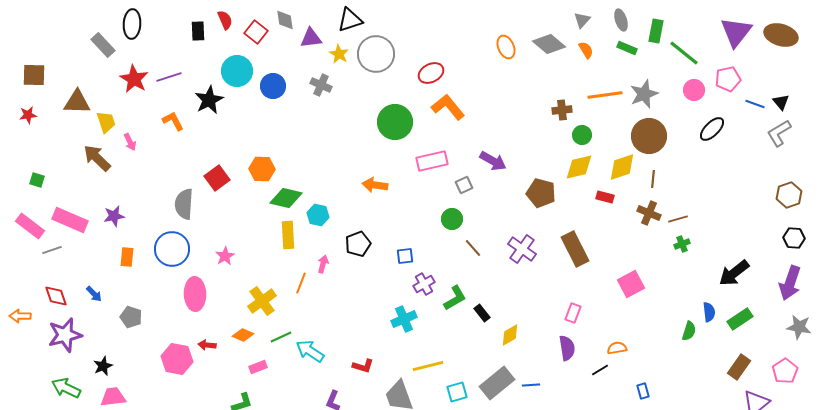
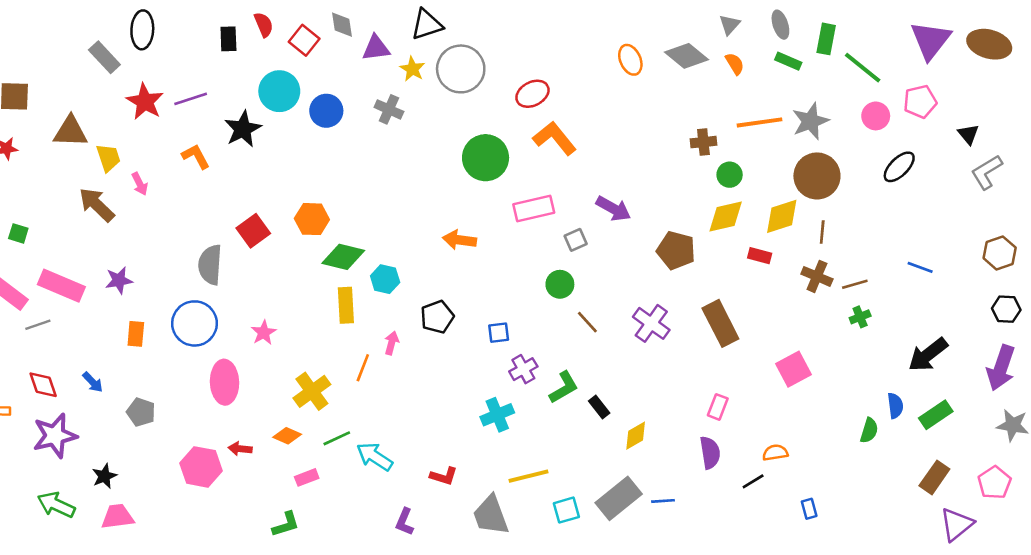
black triangle: (781, 102) -> (968, 134), moved
blue line: (755, 104) -> (920, 267), moved

